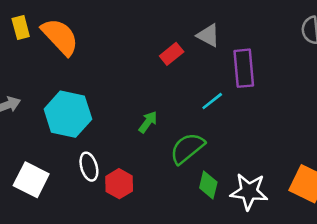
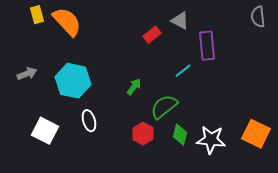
red hexagon: (119, 184) -> (143, 134), moved

